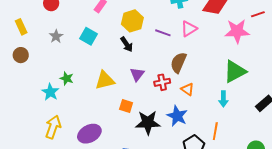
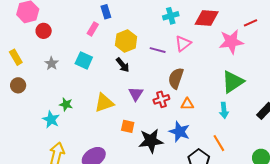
orange triangle: (187, 89) -> (187, 104), turned -32
orange line: (215, 131) -> (219, 143), turned -36

